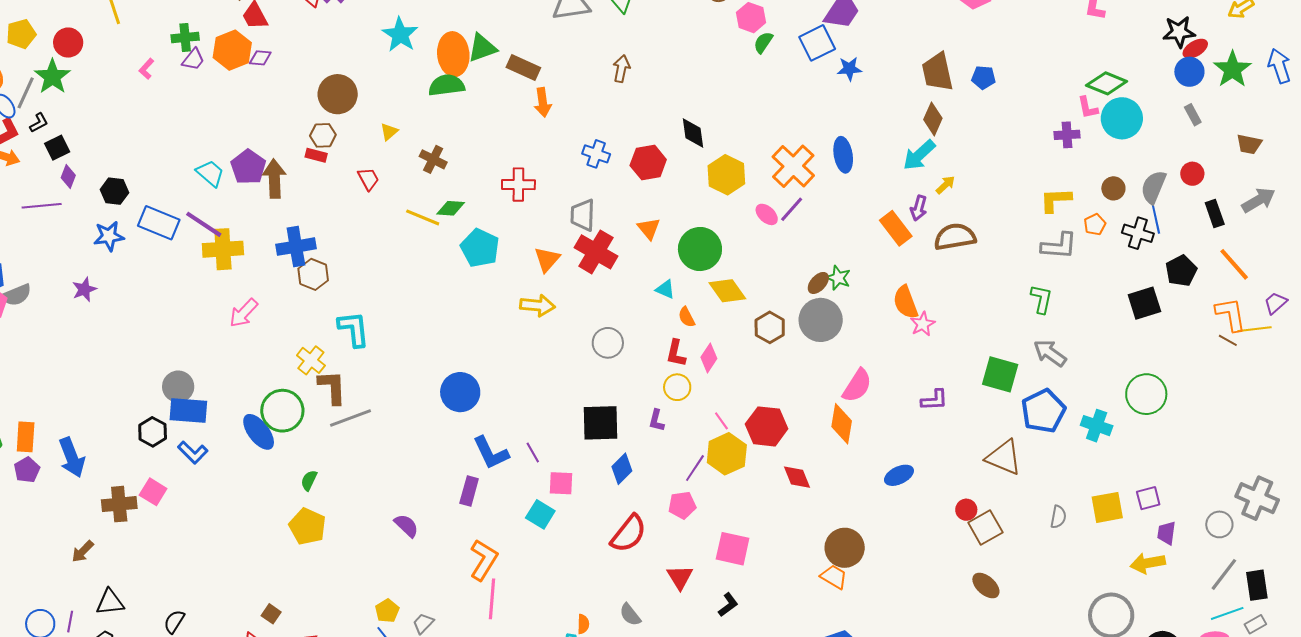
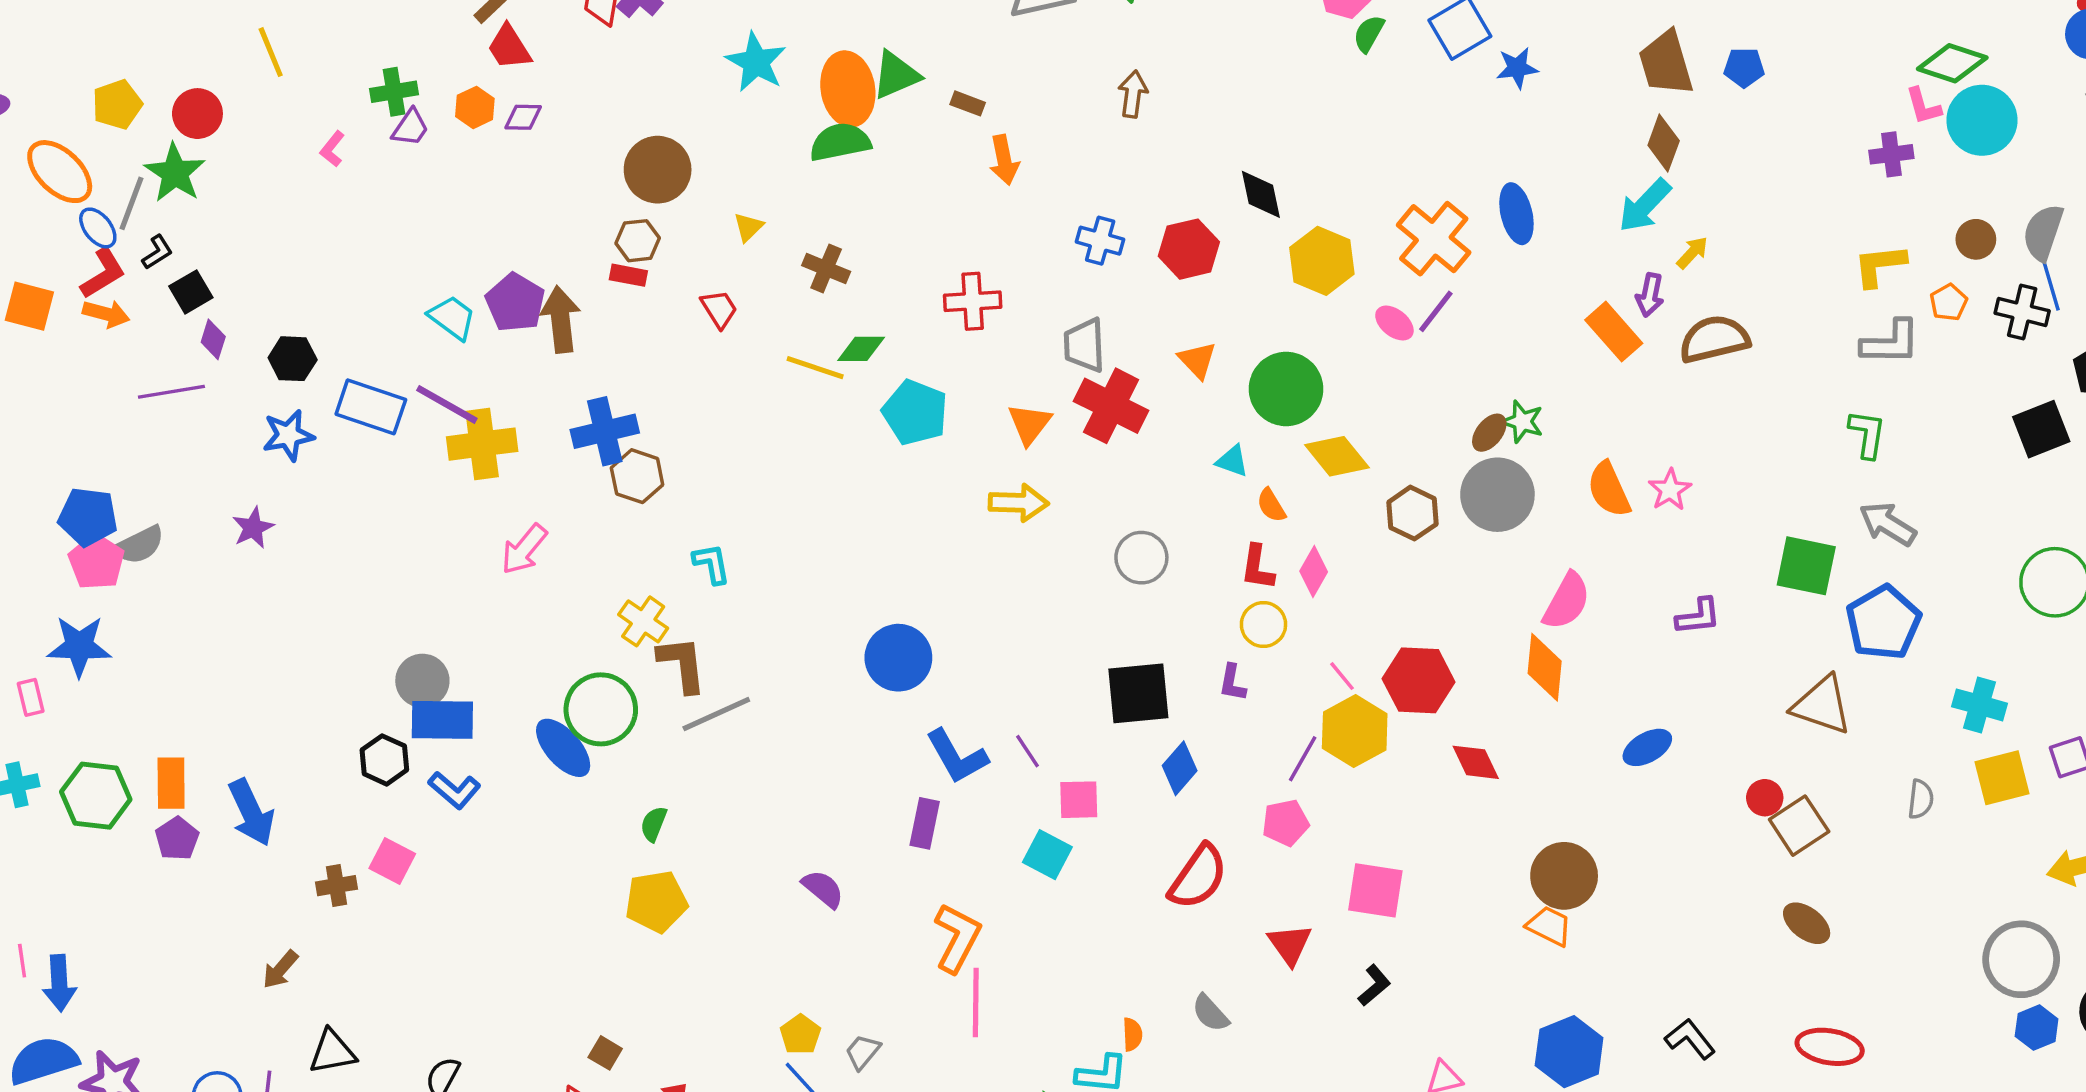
orange hexagon: (232, 50) -> (475, 107), size x0.6
brown rectangle: (523, 68) -> (968, 103), size x0.6
orange semicircle: (905, 302) -> (1609, 489), moved
cyan L-shape: (354, 329) -> (712, 564), size x0.7
cyan cross: (1097, 426) -> (1980, 705), moved
brown cross: (119, 504) -> (337, 886), size x0.7
yellow pentagon: (307, 526) -> (656, 902), turned -30

